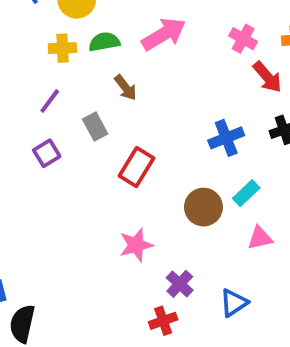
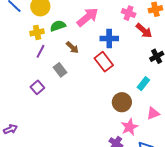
purple line: (50, 101) -> (41, 51), moved
blue cross: (226, 138) -> (109, 39), moved, turned 30
red rectangle: (137, 167) -> (104, 62), moved, turned -60
cyan rectangle: (246, 193) -> (143, 84), moved
pink star: (136, 245) -> (130, 127), moved

